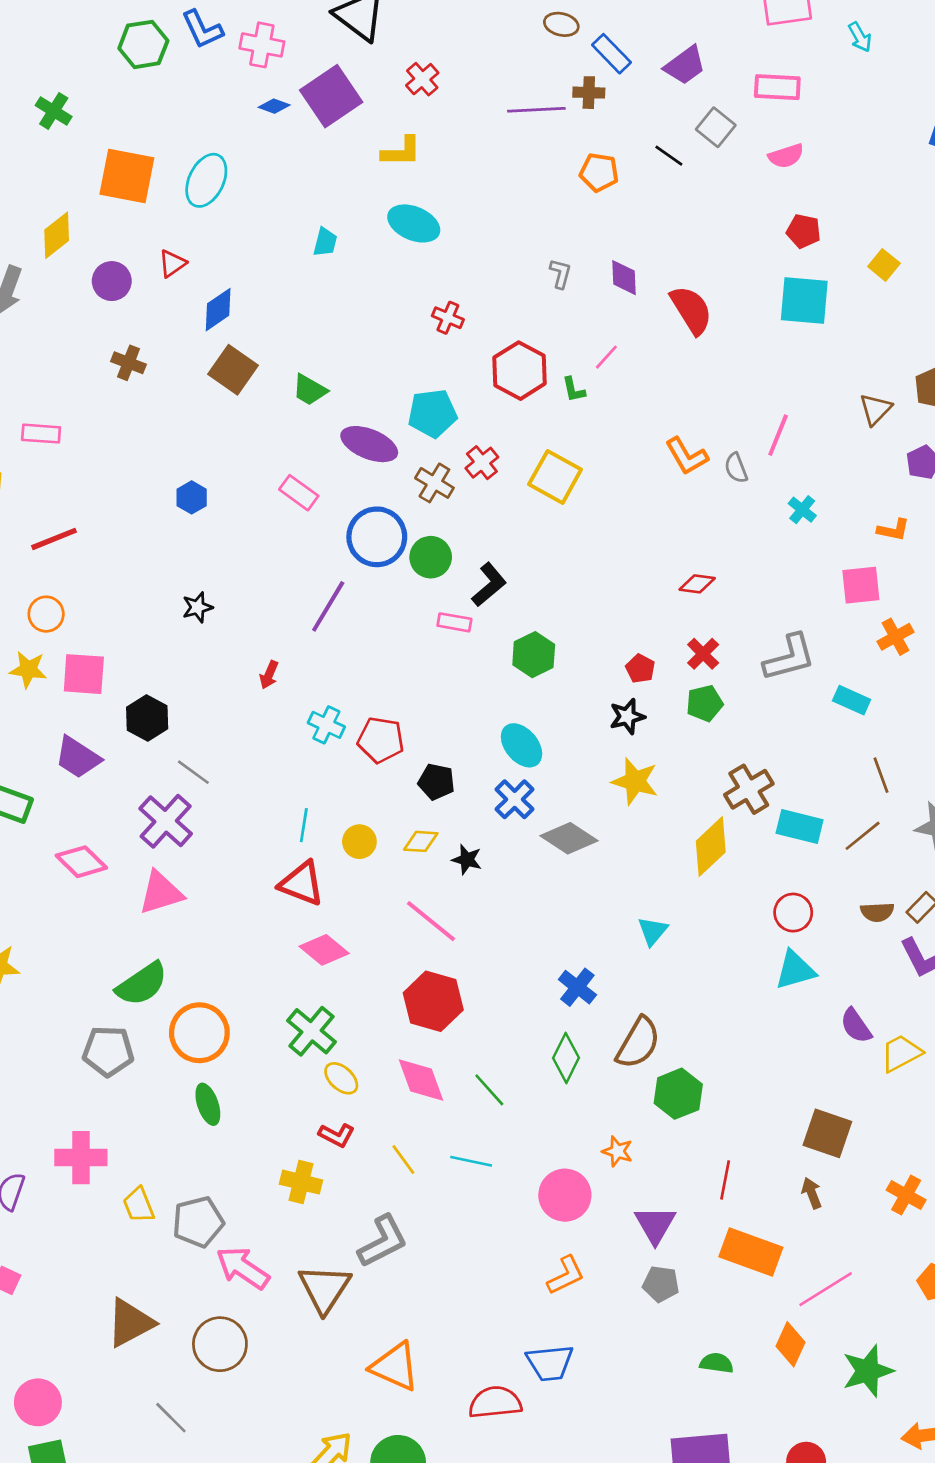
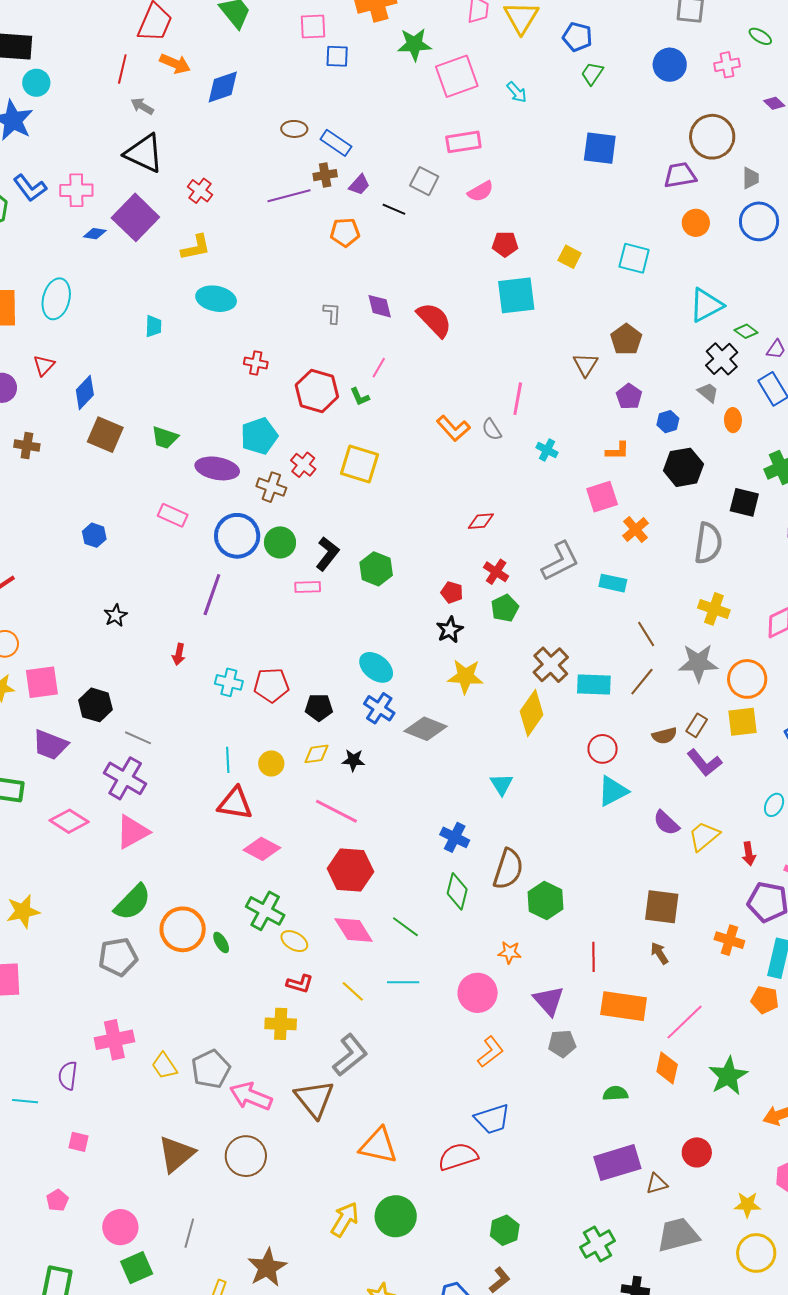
purple trapezoid: (685, 65) -> (359, 185), moved, size x0.7
green hexagon: (534, 655) -> (376, 569), moved
green ellipse: (208, 1104) -> (221, 942), moved, size x0.7
gray line: (171, 1418) -> (189, 1233), moved, turned 72

